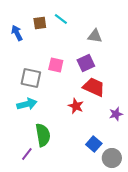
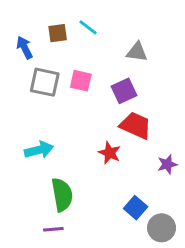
pink square: (56, 65) -> (81, 81), moved
gray square: (31, 78) -> (45, 82), moved
purple line: (27, 154) -> (53, 229), moved, turned 48

